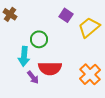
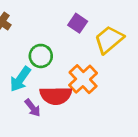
cyan arrow: (24, 56) -> (20, 79), turned 30
orange cross: (90, 74) -> (83, 79), moved

